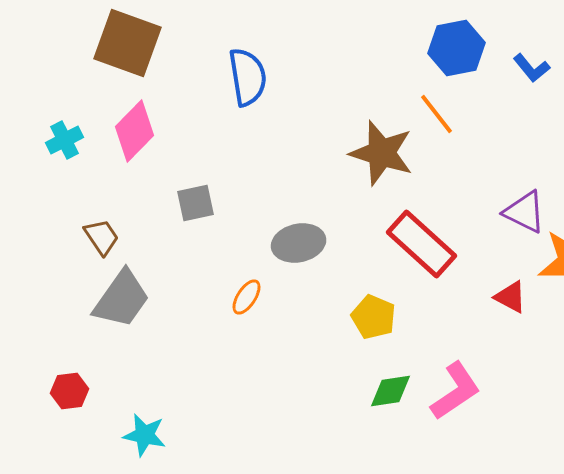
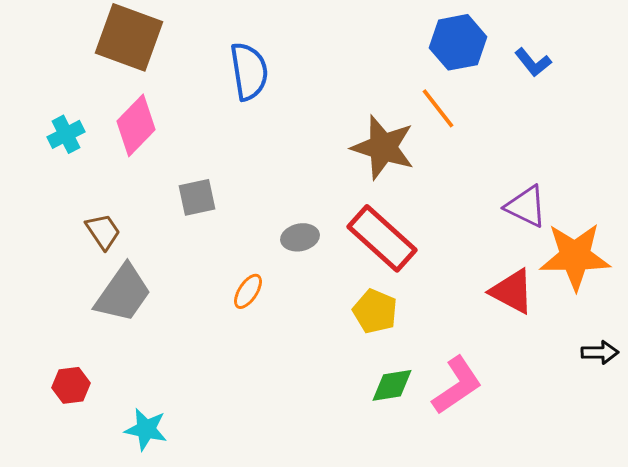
gray ellipse: (299, 243) -> (300, 237), size x0.7
red rectangle: (422, 244) -> (382, 238), moved
red triangle: (511, 297) -> (512, 291), size x1.4

